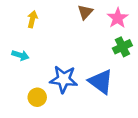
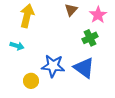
yellow arrow: (32, 19) -> (27, 16), size x1.6
green cross: (122, 47) -> (90, 38), moved

